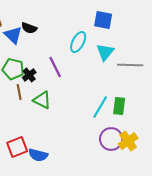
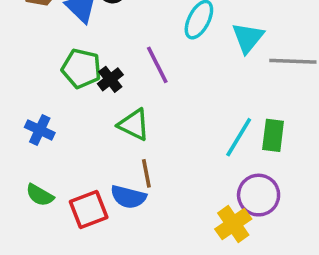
brown line: (19, 92) -> (146, 173), moved
yellow cross: (128, 141) -> (233, 224), moved
blue semicircle: (38, 155) -> (128, 197), moved

